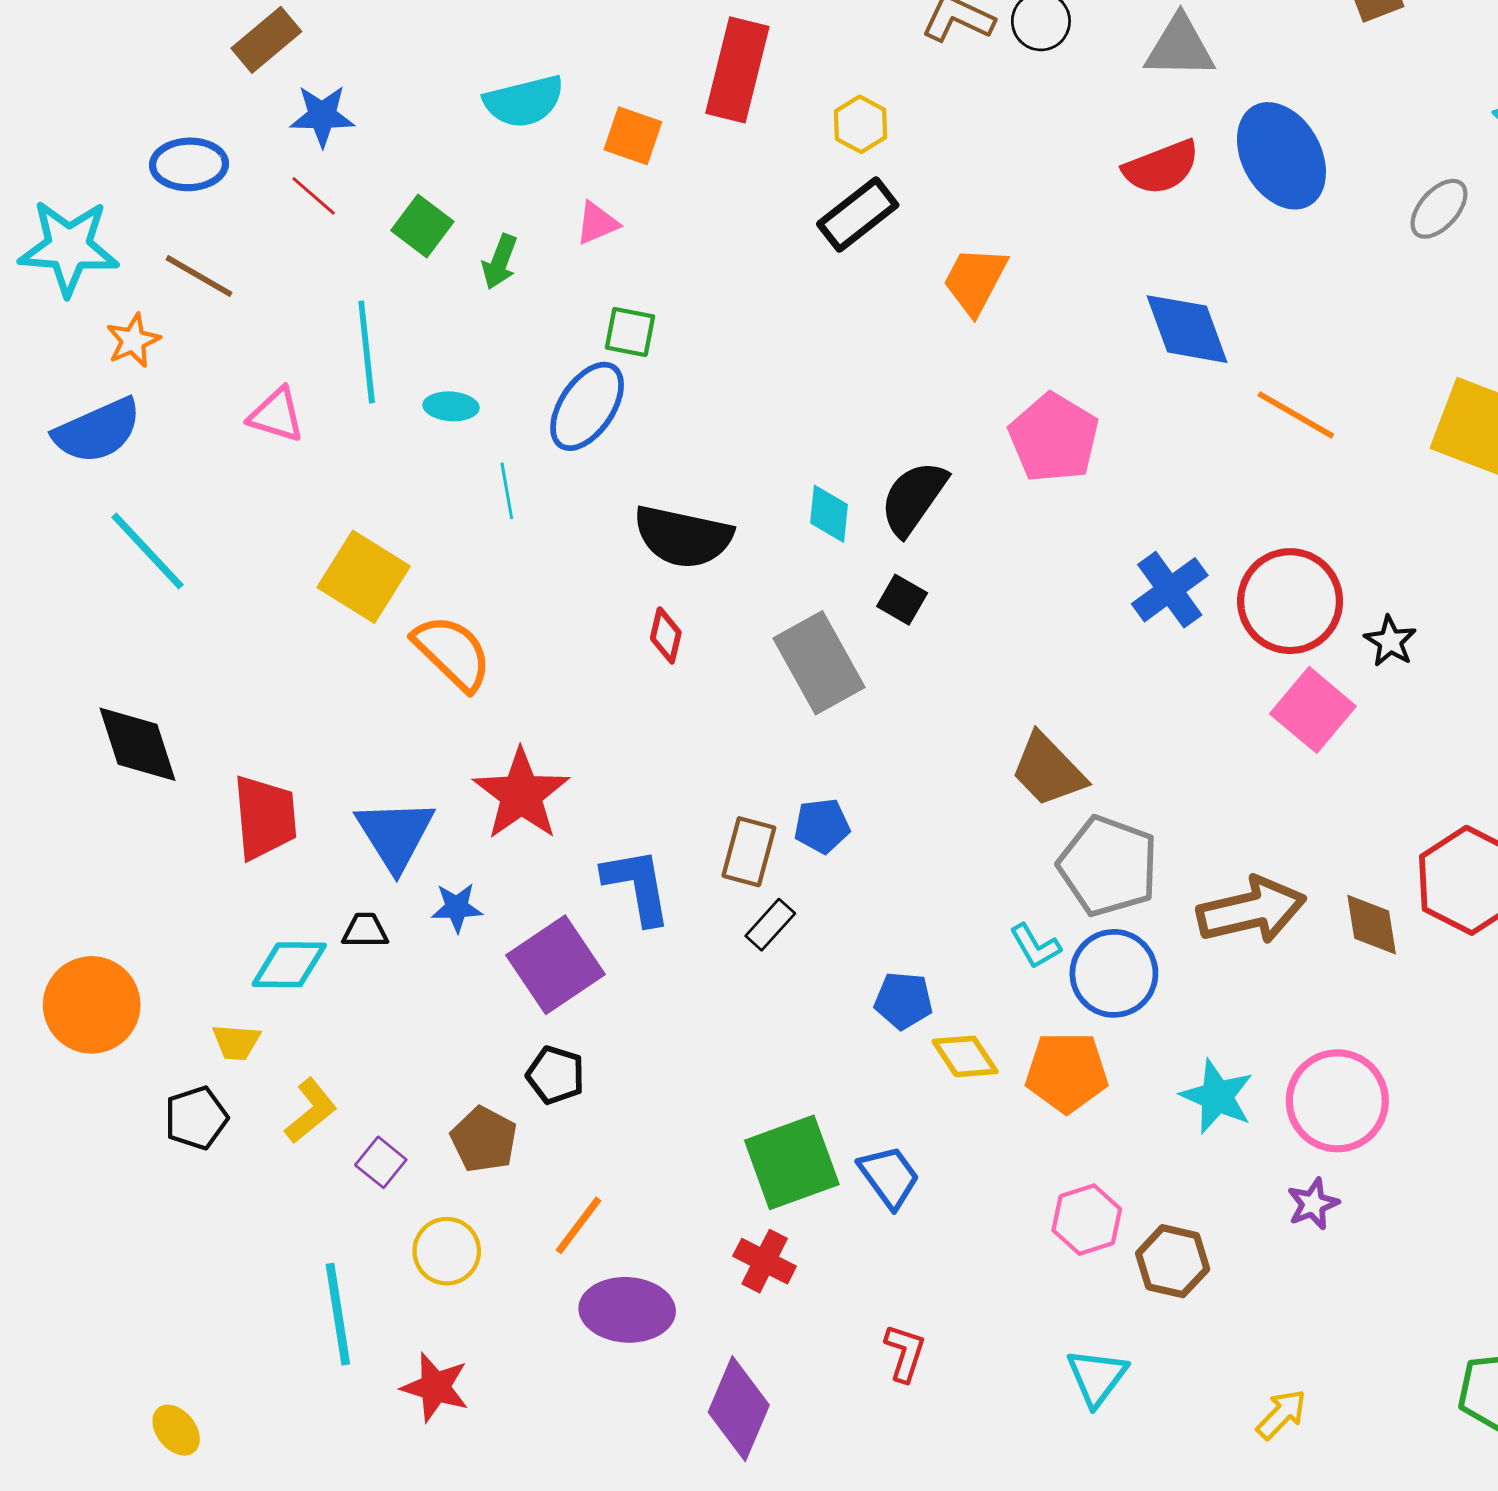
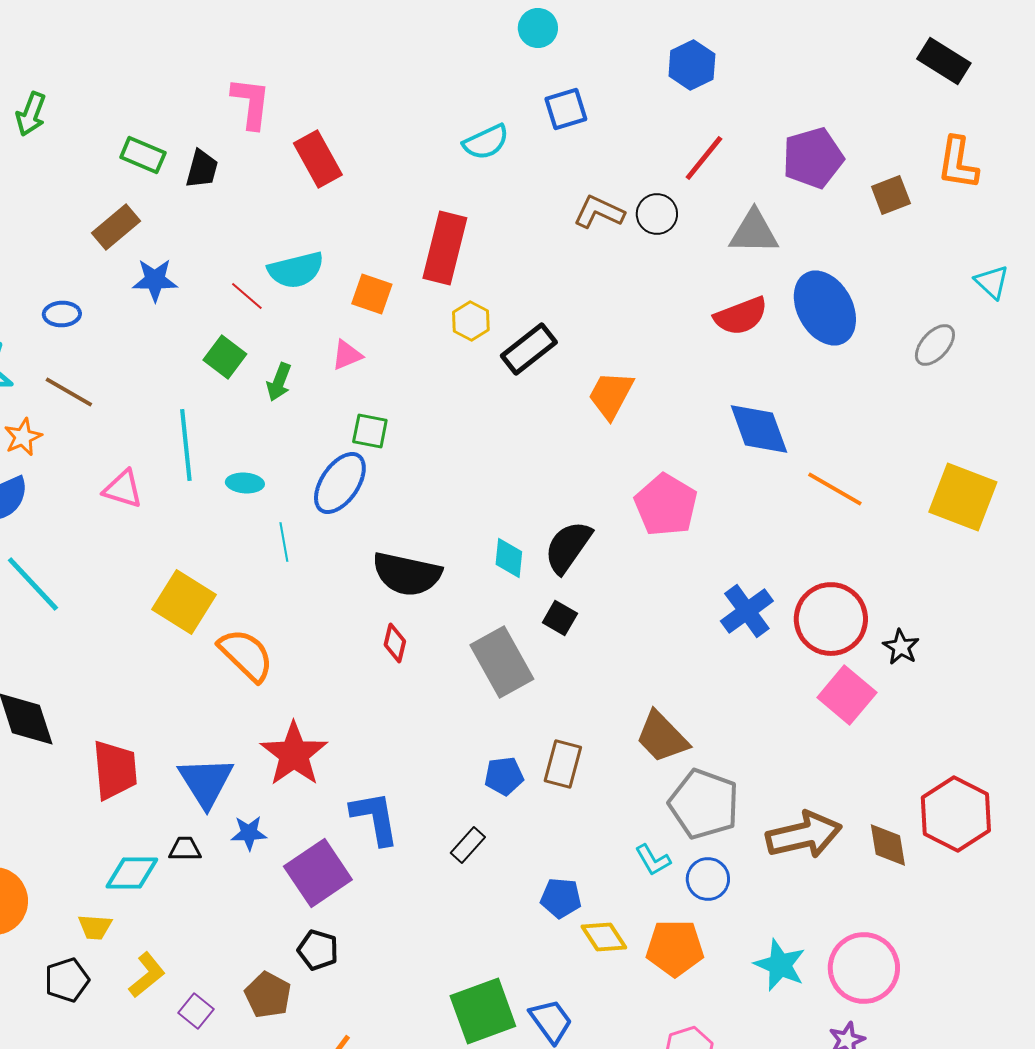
yellow hexagon: (861, 124) -> (471, 321), moved
blue ellipse: (189, 164) -> (62, 314), size x0.7
red line: (314, 196) -> (247, 296), moved
brown rectangle: (749, 852) -> (563, 764), moved
blue circle: (1114, 973) -> (708, 879), size x0.7

